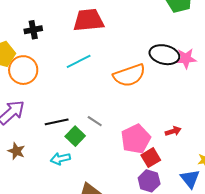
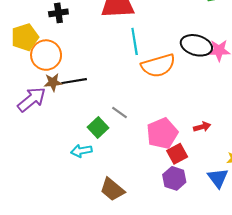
cyan line: (79, 61) -> (135, 41), moved, turned -75
black line: (57, 122) -> (74, 81), moved
brown star: (16, 151) -> (53, 82), moved, turned -30

